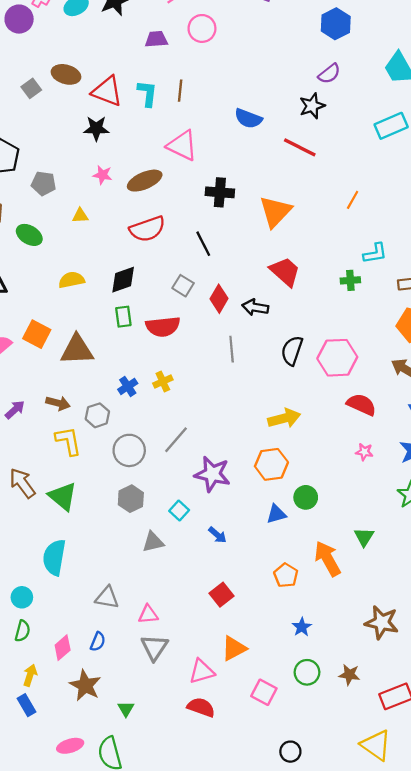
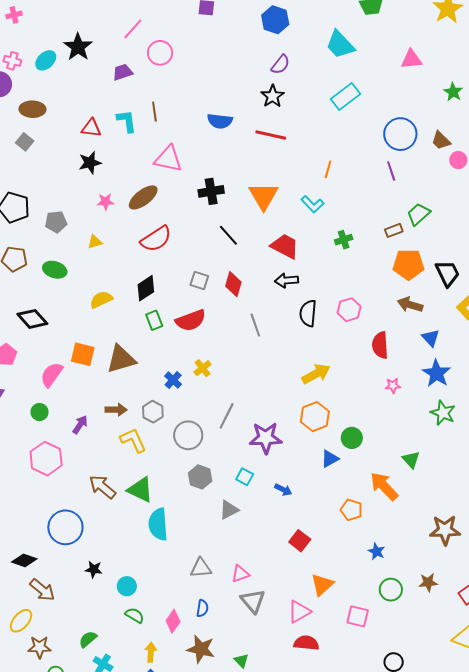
brown ellipse: (66, 74) -> (32, 109), moved
red triangle: (107, 91) -> (91, 128), size x0.7
black line: (203, 244) -> (228, 235), moved
cyan L-shape: (375, 253) -> (313, 204), moved, turned 70
black arrow: (255, 307) -> (286, 280), moved
pink hexagon: (337, 358) -> (349, 310), size x0.7
red semicircle: (361, 405) -> (380, 345), turned -104
cyan semicircle: (54, 557) -> (158, 524), moved
green semicircle: (22, 631) -> (135, 615), turned -60

